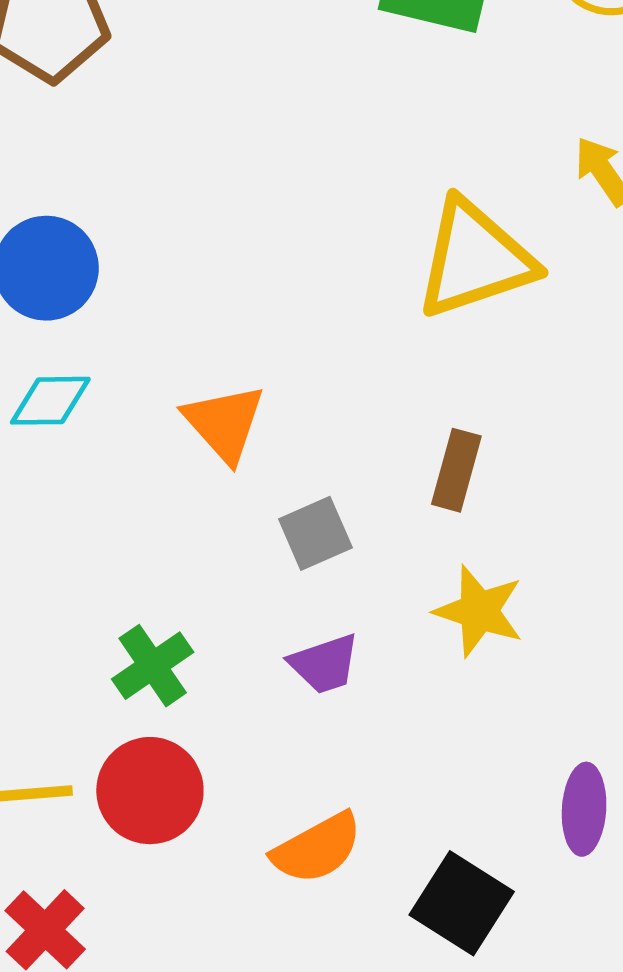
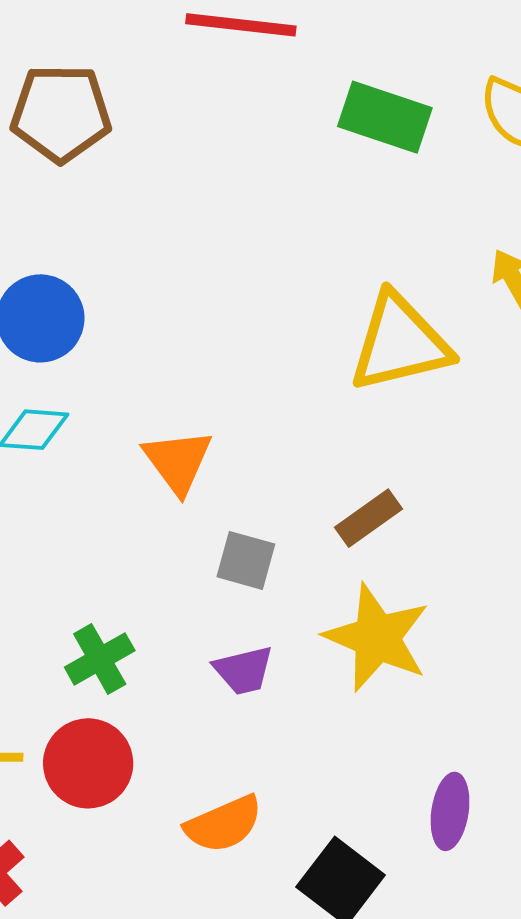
brown rectangle: (456, 470) -> (368, 518), turned 34
gray square: (315, 533) -> (246, 560), turned 34
yellow star: (479, 611) -> (377, 638), size x1.4

